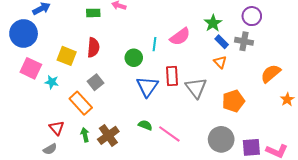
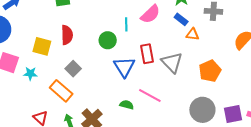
blue rectangle: (222, 42) -> (181, 19), moved
orange triangle: (220, 62) -> (192, 34), turned -32
pink line: (169, 134) -> (150, 96), moved

